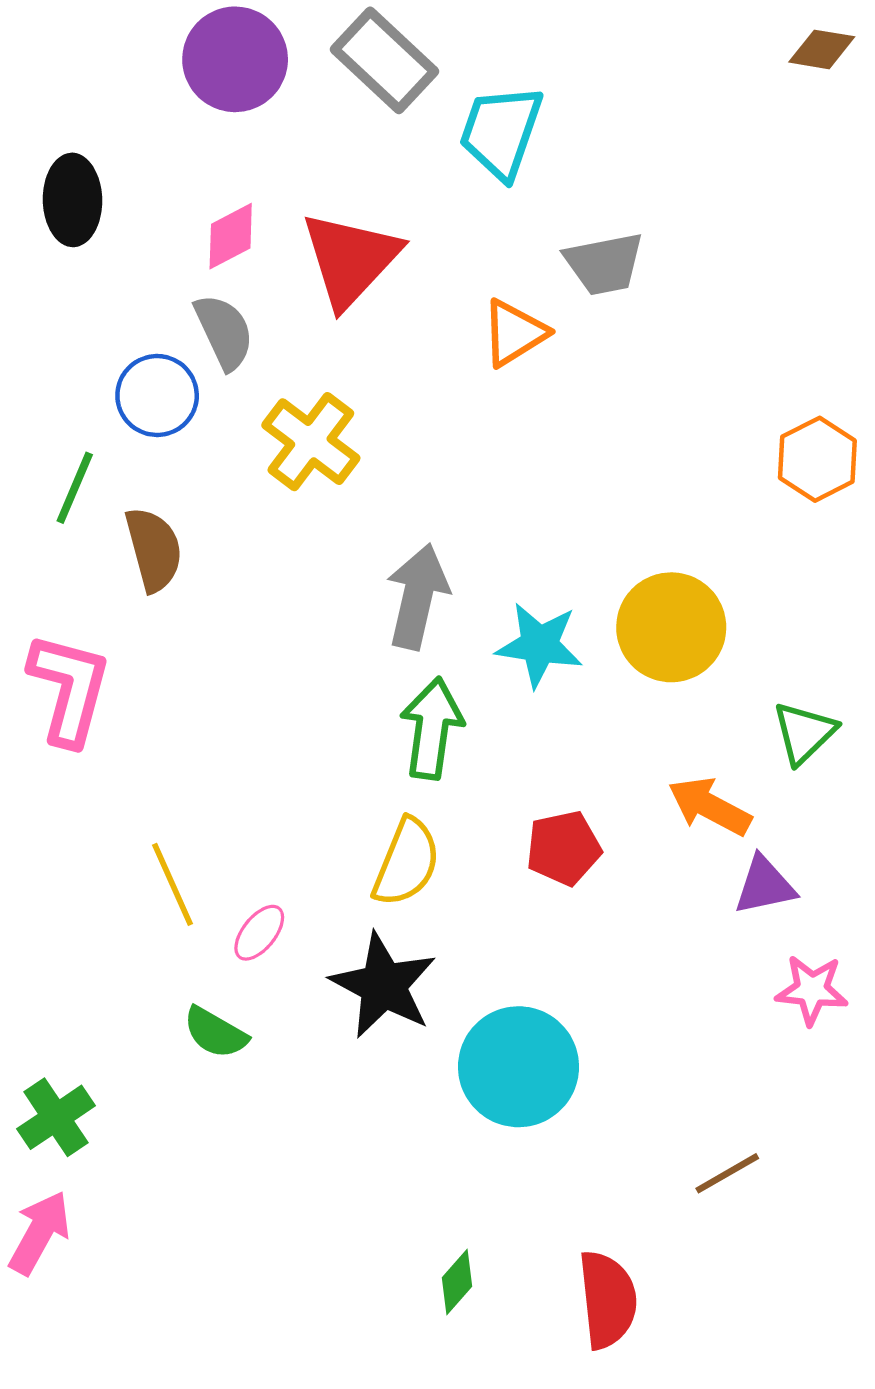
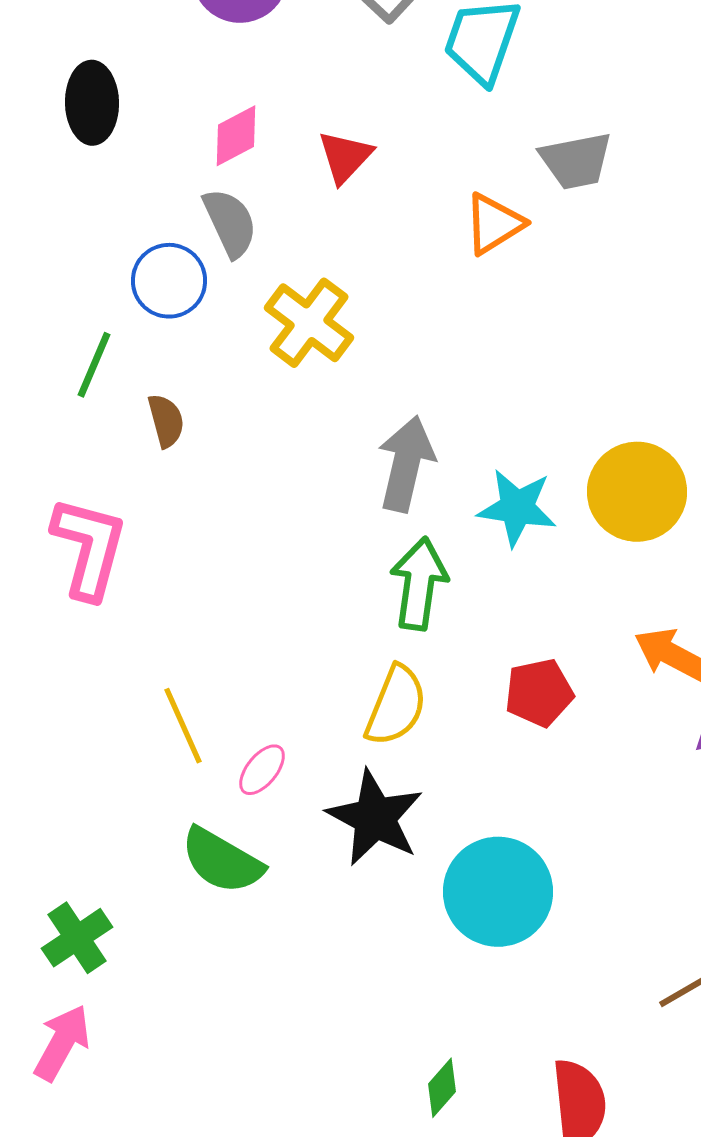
red triangle: (350, 259) -> (345, 157), size x0.6
brown semicircle: (154, 549) -> (166, 421), size x0.7
green semicircle: (215, 1033) -> (222, 861), size x1.4

